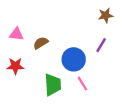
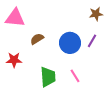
pink triangle: (16, 34) -> (15, 18), moved, size x1.5
blue circle: (74, 59) -> (70, 43), moved

